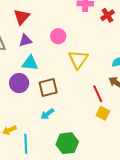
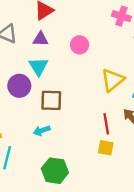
yellow triangle: (78, 59) -> (113, 80), moved
cyan triangle: (30, 63) -> (38, 66), turned 36
yellow square: (103, 113) -> (106, 148), turned -32

